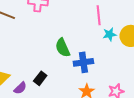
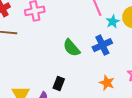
blue cross: (83, 62) -> (102, 45), moved

